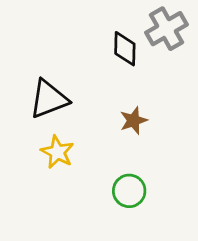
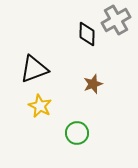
green circle: (129, 191) -> (77, 133), moved

